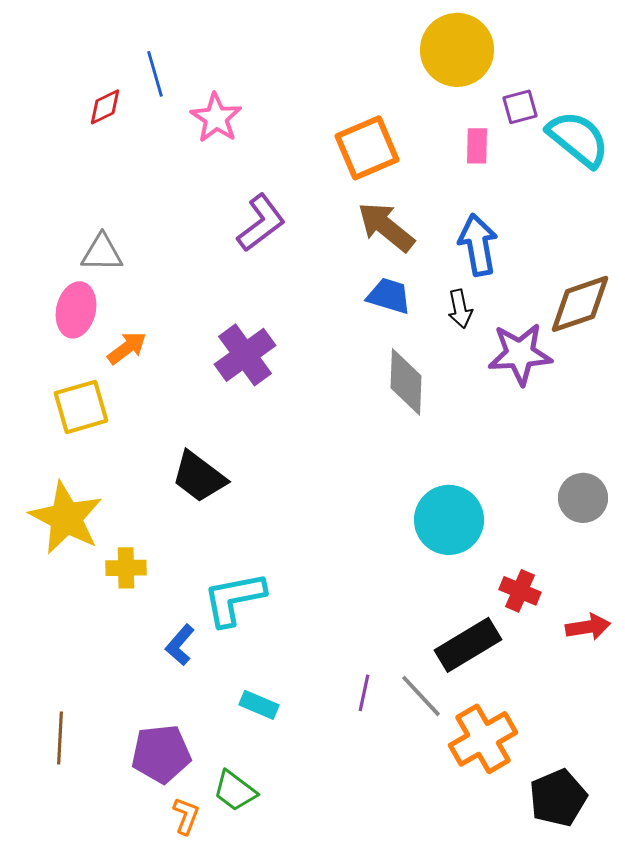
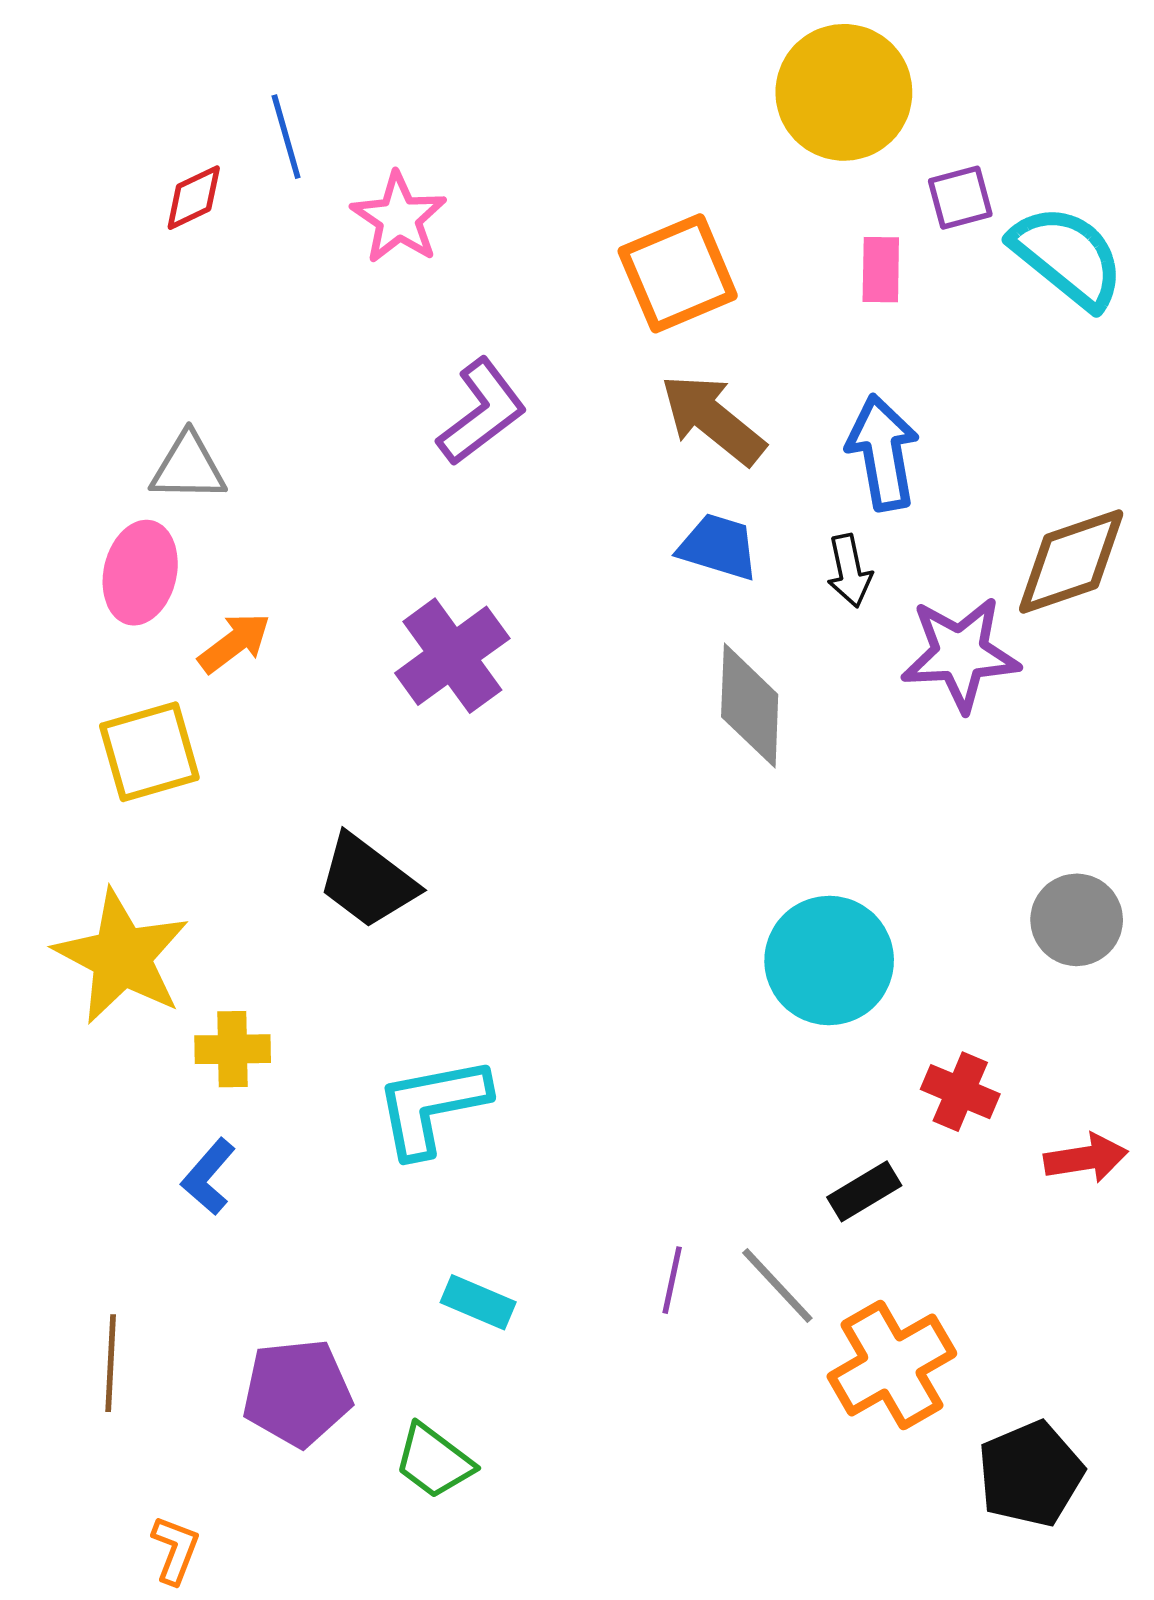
blue L-shape: (180, 645) -> (209, 1177), moved
black rectangle: (468, 645) -> (864, 1191), size x0.6
orange L-shape: (186, 816) -> (175, 1550), moved

